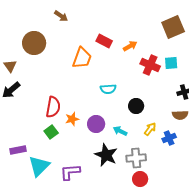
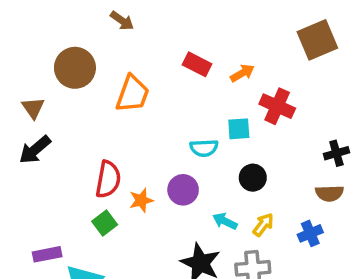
orange trapezoid: (82, 58) -> (132, 94), moved
cyan square: (171, 63) -> (239, 129), moved
purple circle: (96, 124) -> (183, 190), moved
yellow arrow: (150, 129) -> (263, 225), moved

